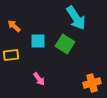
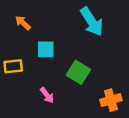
orange arrow: (14, 26) -> (23, 23), moved
green square: (65, 44) -> (78, 72), moved

